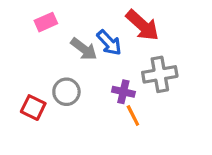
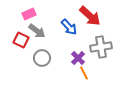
gray arrow: (84, 49) -> (37, 31), moved
purple cross: (123, 92) -> (78, 58), turned 32
red square: (33, 108) -> (21, 40), moved

